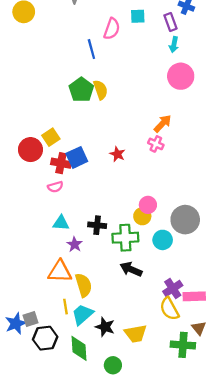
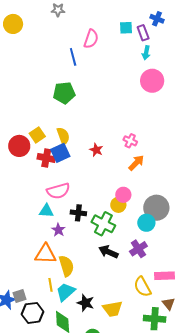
cyan square: (138, 16) -> (126, 28), moved
green pentagon: (81, 90) -> (64, 93), turned 30
yellow semicircle: (100, 90) -> (63, 136), moved
orange arrow: (163, 124) -> (136, 163), moved
pink semicircle: (55, 187) -> (58, 191), moved, size x1.6
green cross: (125, 238) -> (103, 224), turned 30
cyan circle: (163, 240) -> (146, 223), moved
purple cross: (173, 288) -> (138, 249), moved

